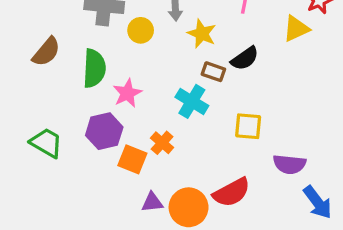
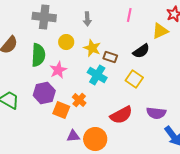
yellow circle: (141, 30) -> (66, 42), moved
yellow star: (202, 34) -> (92, 48), moved
black semicircle: (245, 58) -> (141, 51), moved
yellow square: (248, 126) -> (134, 79), moved, turned 30
red semicircle: (232, 192) -> (121, 115), moved

